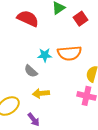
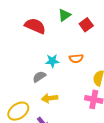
orange semicircle: (69, 53) -> (76, 58), size x0.6
gray semicircle: (31, 71) -> (39, 77), turned 104

